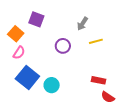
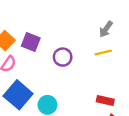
purple square: (36, 19) -> (31, 42), moved
gray arrow: (82, 24) -> (106, 29), moved

